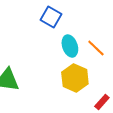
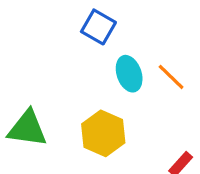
yellow hexagon: (75, 78) -> (103, 133), moved

